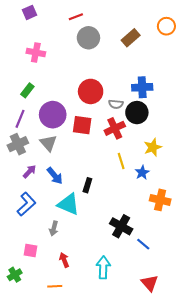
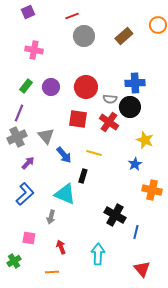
purple circle: (53, 115) -> (51, 87), moved, size x0.7
red cross: (115, 128) -> (109, 122), turned -30
yellow star: (153, 147) -> (145, 140), turned -30
yellow line: (121, 161) -> (94, 153), moved, turned -56
blue arrow: (55, 176) -> (64, 155), moved
blue line: (143, 244) -> (136, 232), turned 64

